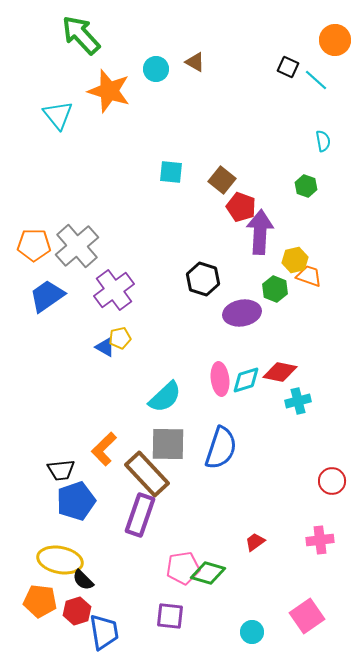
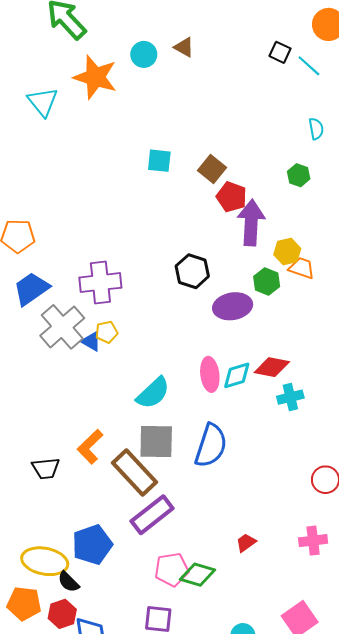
gray cross: (77, 246) -> (62, 327), moved
purple cross: (114, 290) -> (100, 283), turned 30
blue pentagon: (76, 501) -> (92, 545), moved
purple rectangle: (140, 515) -> (152, 515), moved, turned 33

